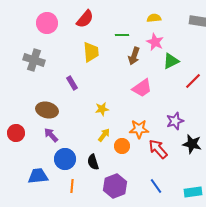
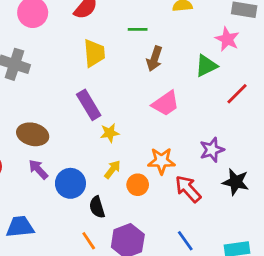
pink star: (155, 42) -> (227, 39), moved
purple rectangle: (72, 83) -> (89, 105), moved, size x1.5
blue circle: (65, 159) -> (70, 183), moved
orange line: (72, 186) -> (89, 241), moved, turned -40

